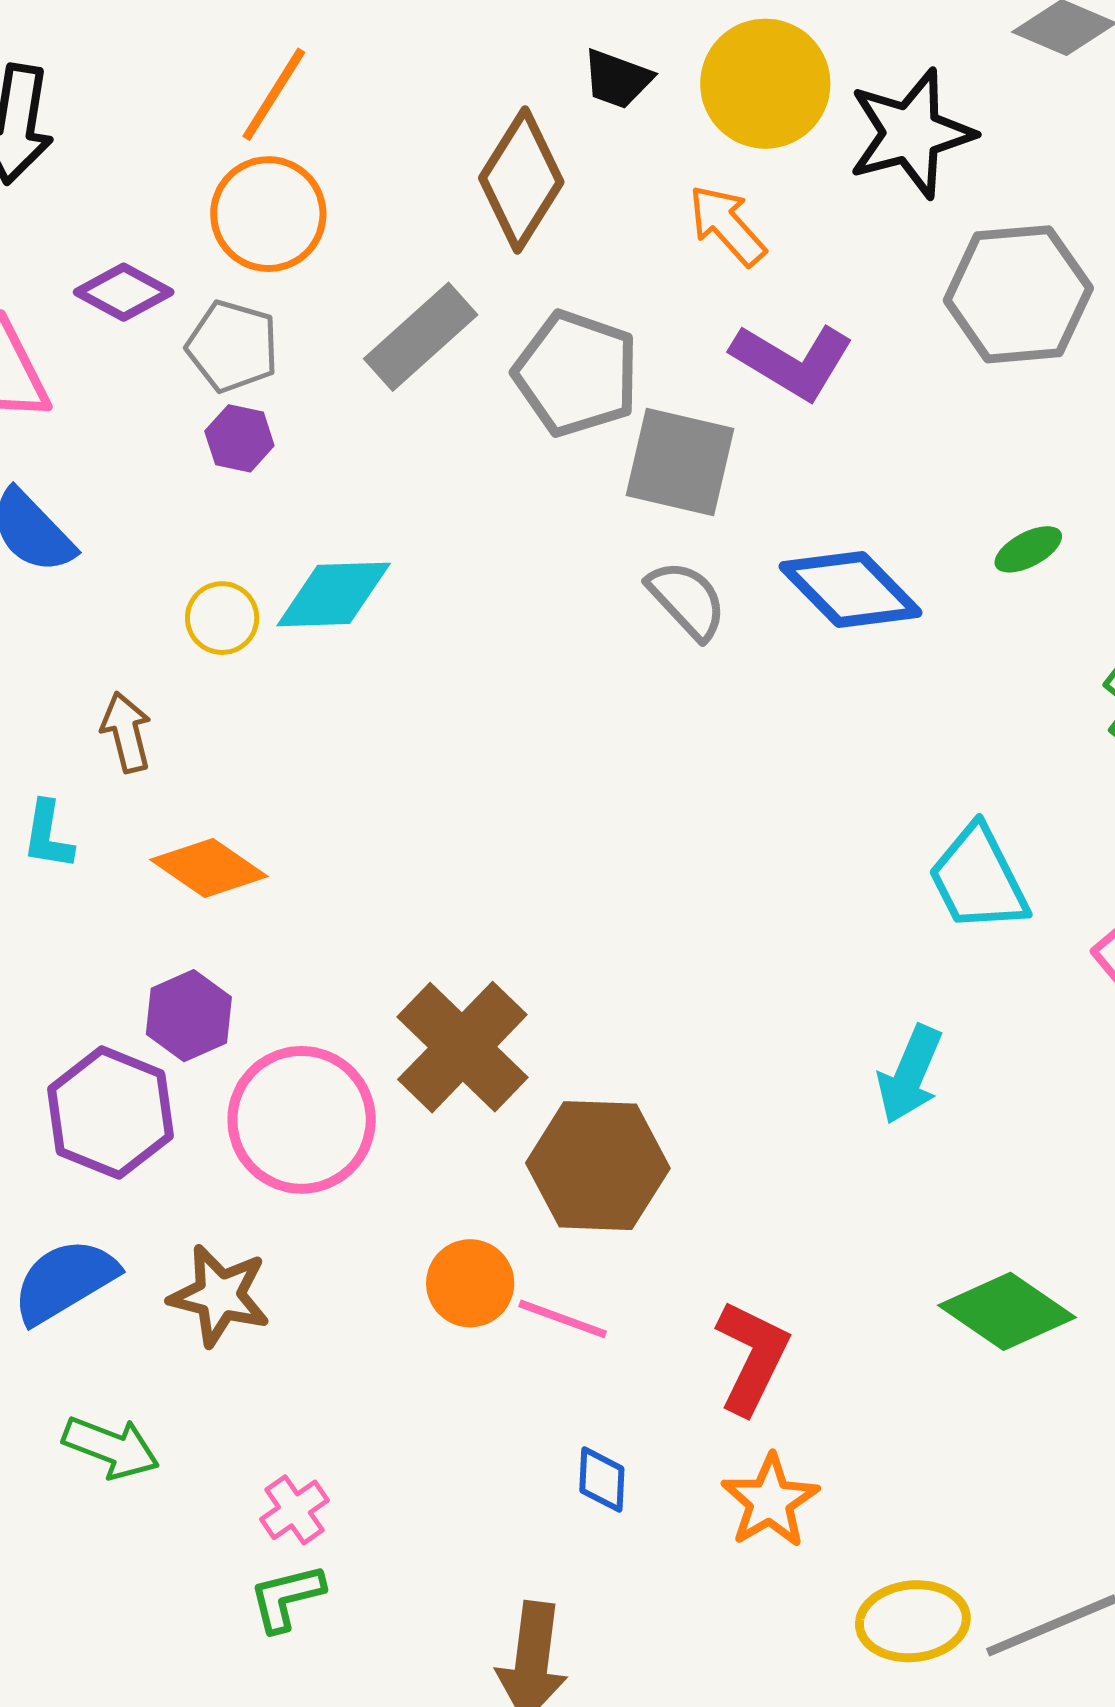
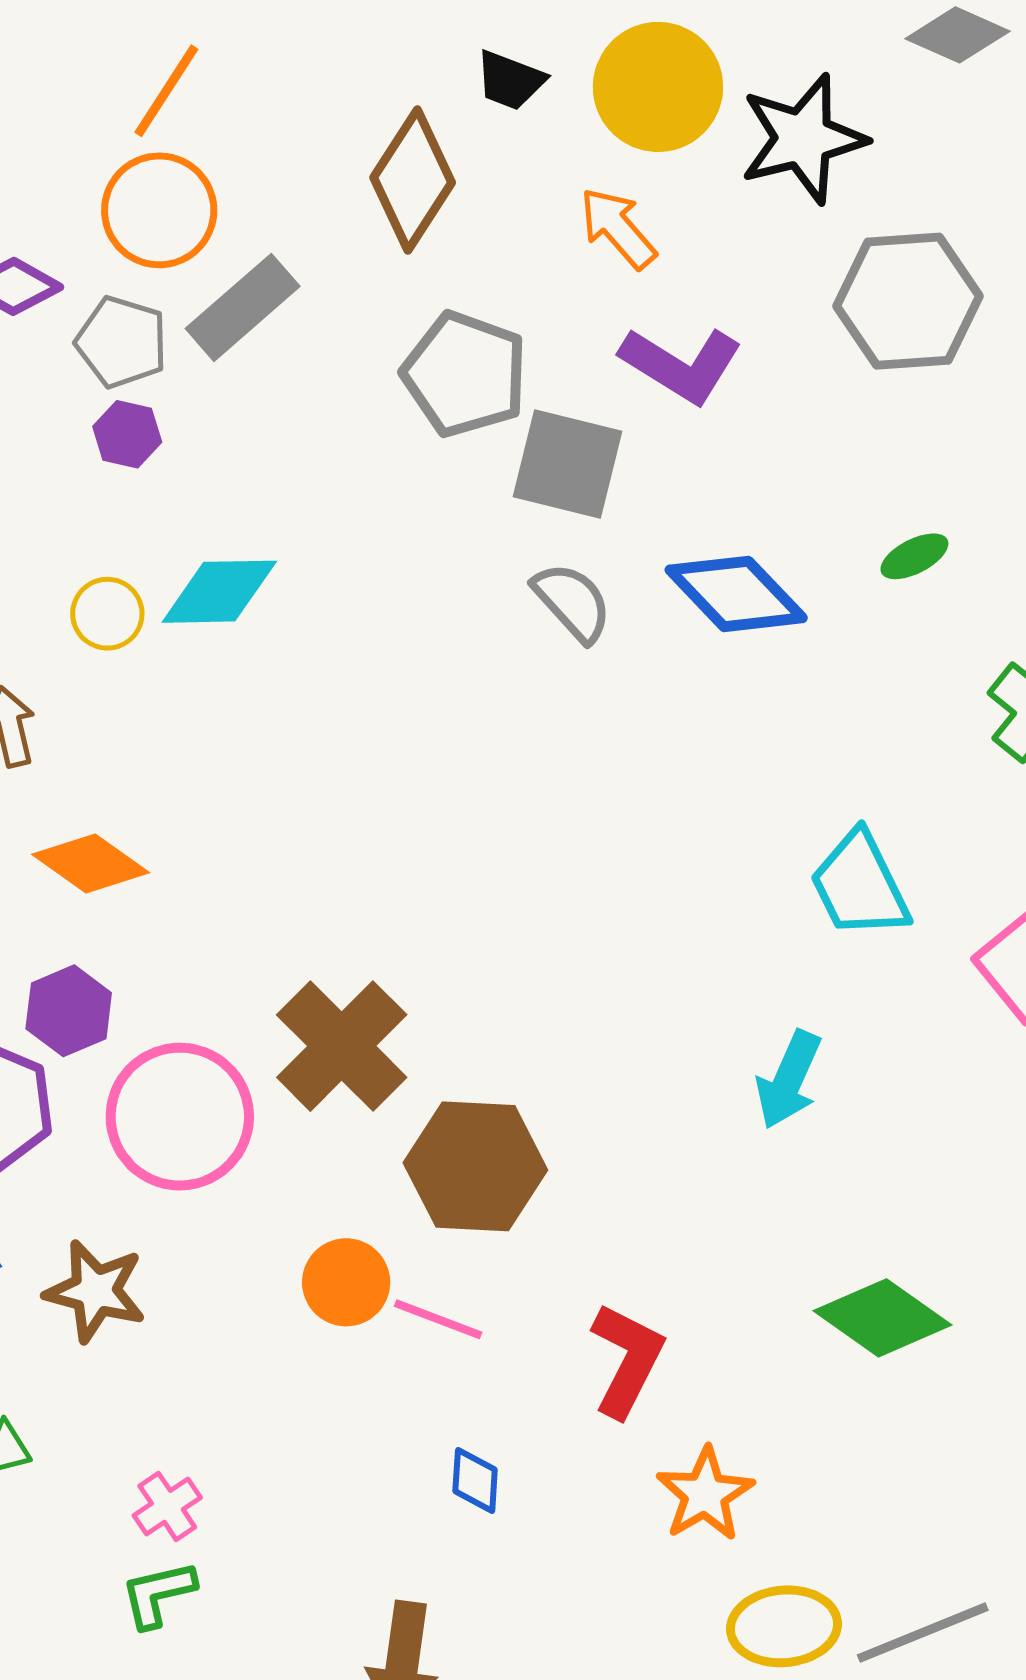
gray rectangle: (421, 337) -> (243, 307), moved
orange star: (770, 1501) -> (705, 1494), moved

